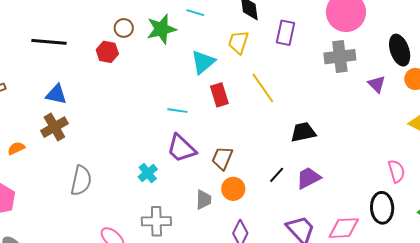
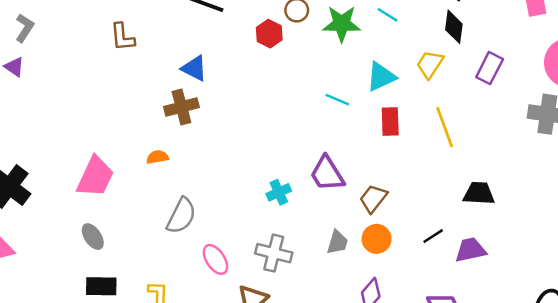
cyan line: (177, 111) -> (337, 100), moved
orange semicircle: (16, 148) -> (157, 157), moved
gray semicircle: (81, 181) -> (181, 216), moved

